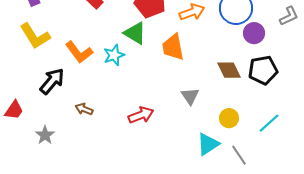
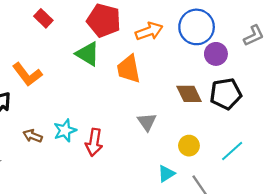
cyan star: (114, 55) -> (65, 130), moved
red arrow: (141, 115) -> (94, 142), turned 120
cyan triangle: (208, 144) -> (166, 174), size x0.7

